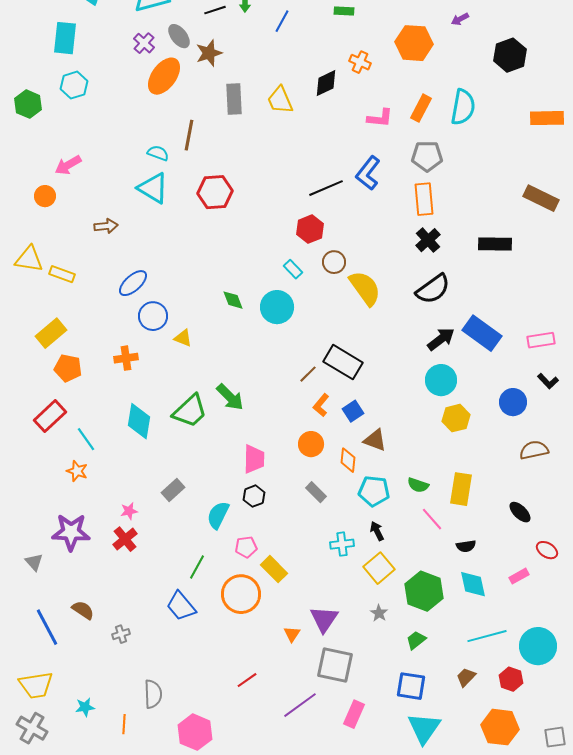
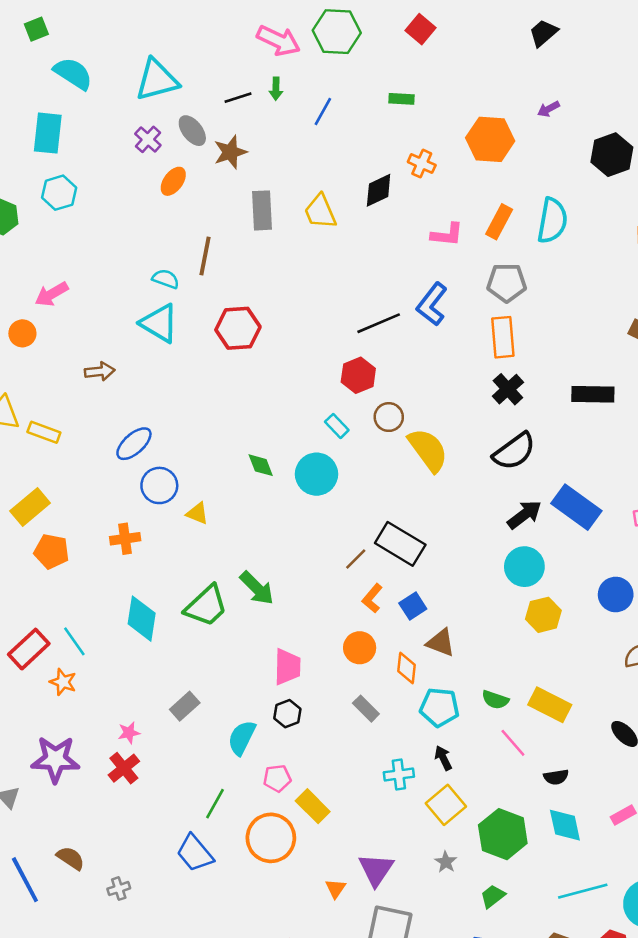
orange ellipse: (164, 76) -> (173, 181), size x0.6
red rectangle: (50, 416) -> (29, 649), moved
yellow rectangle: (461, 489) -> (550, 705), turned -72

